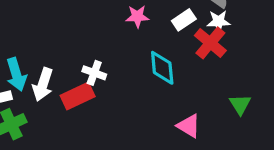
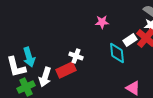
white rectangle: (184, 20) -> (130, 40), moved
white arrow: (43, 84) -> (45, 77), moved

